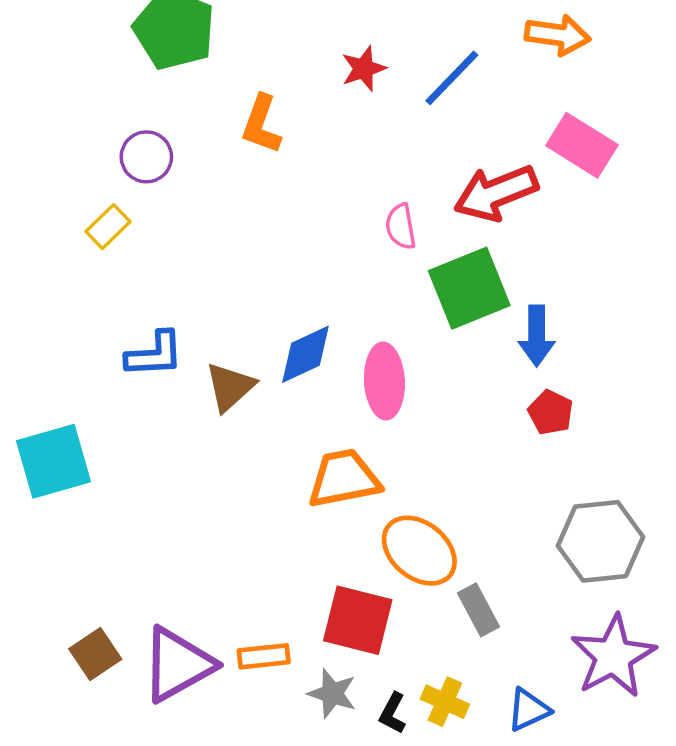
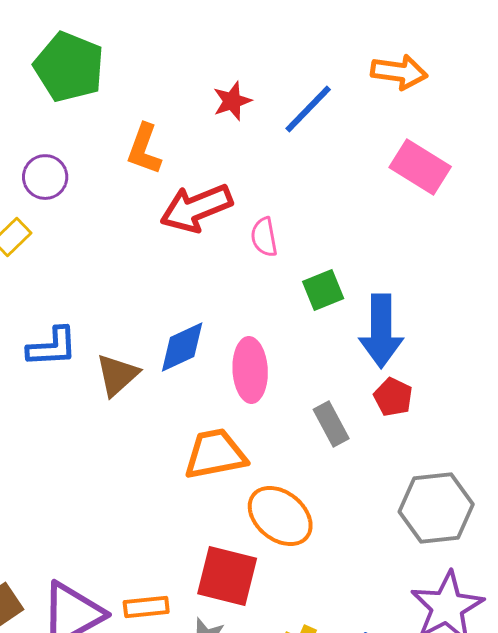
red arrow: (496, 193) -> (196, 208), moved
green square: (469, 288) -> (323, 290), size x0.6
blue arrow: (537, 336) -> (381, 331), size x1.4
gray rectangle: (479, 610) -> (331, 424), moved

